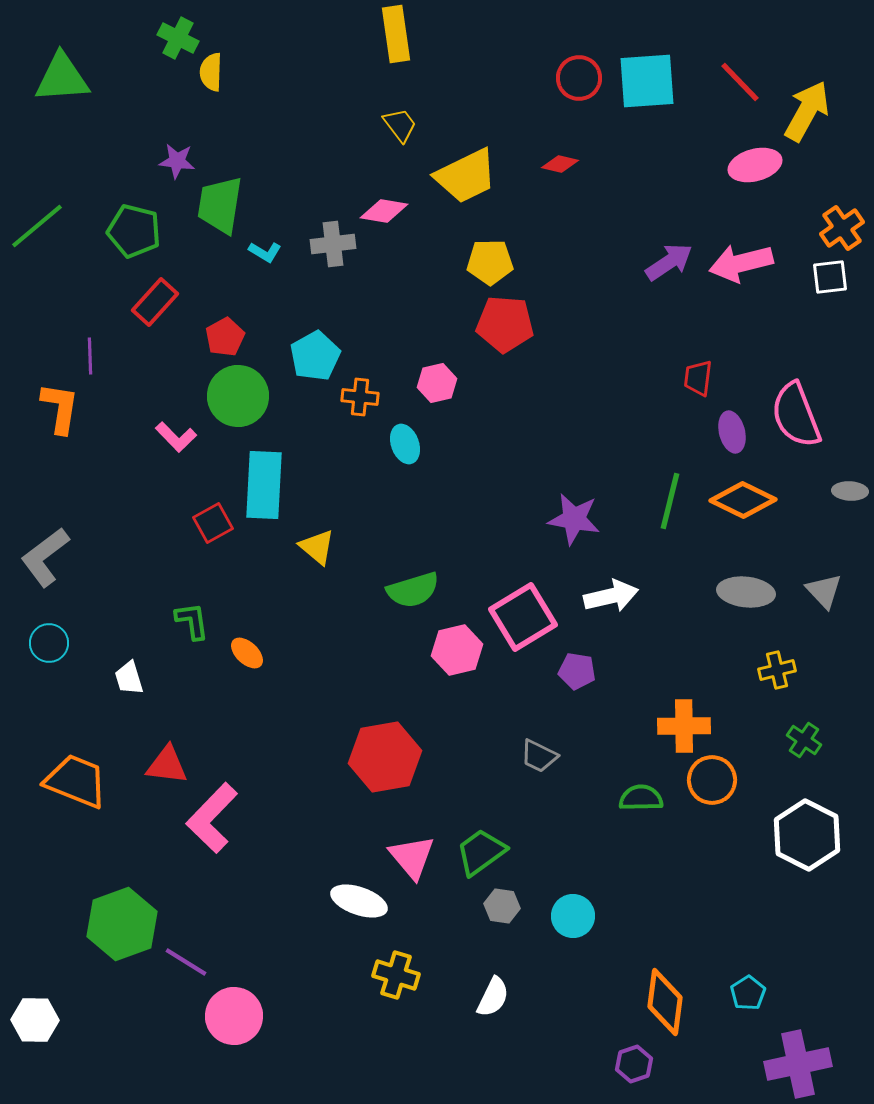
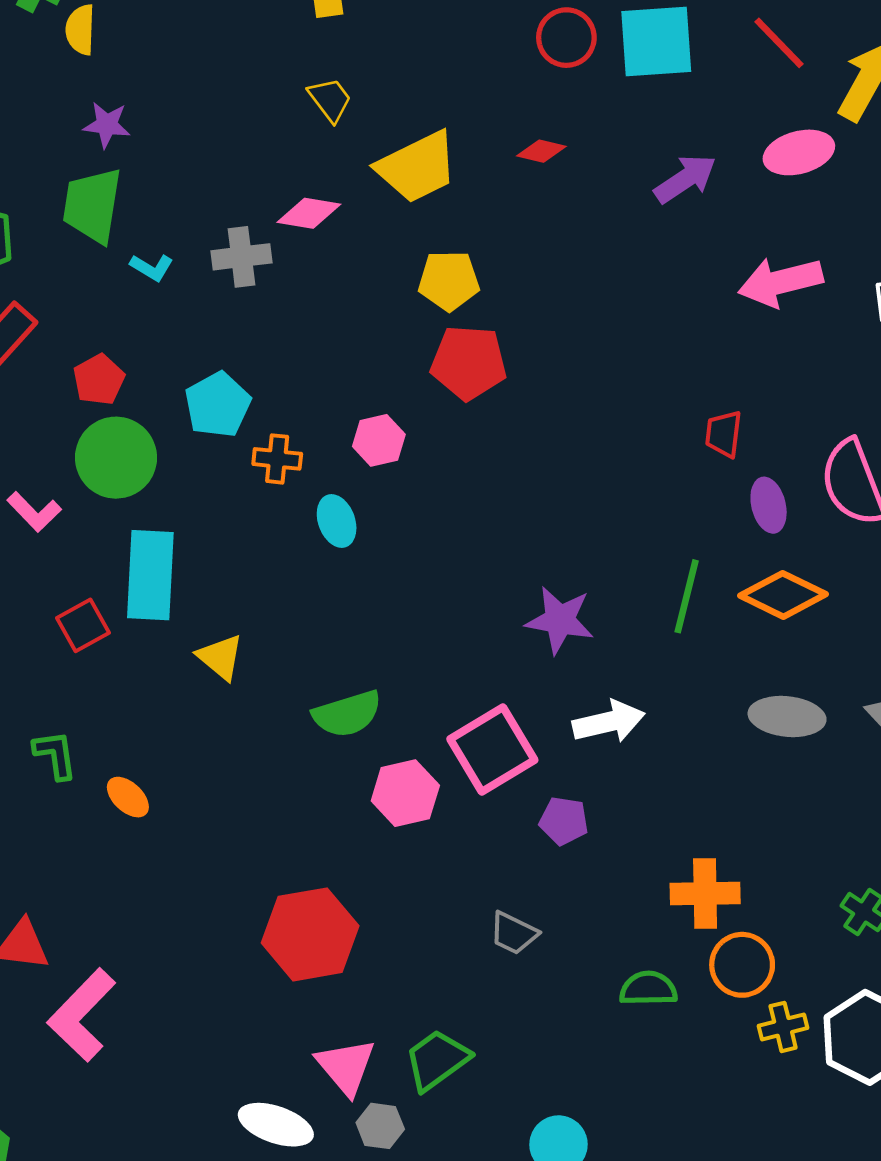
purple star: (177, 161) -> (107, 125), moved
purple arrow: (669, 262) -> (685, 179), moved
yellow cross: (777, 670) -> (783, 1027), moved
gray hexagon: (502, 906) -> (380, 1126), moved

